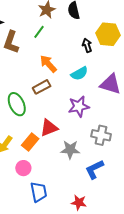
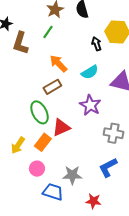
green ellipse: (17, 104) -> (40, 112), moved
purple star: (79, 106) -> (90, 105), turned -30
gray star: (70, 150) -> (72, 175), moved
blue trapezoid: (39, 192) -> (53, 192), turned -60

